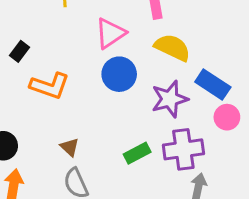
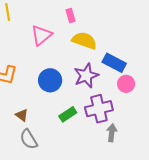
blue circle: (119, 74) -> (50, 80), moved

